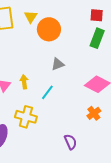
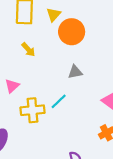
yellow arrow: (24, 82) -> (28, 50), moved, turned 136
yellow cross: (26, 117) -> (32, 110), moved, turned -30

